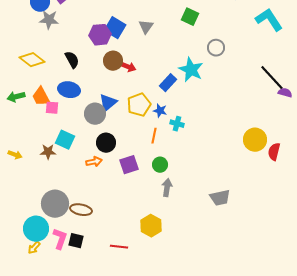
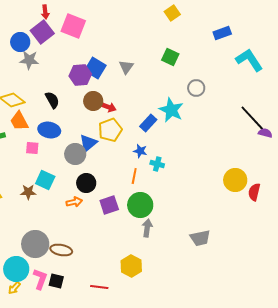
orange trapezoid: (41, 97) -> (19, 121), moved
yellow pentagon: (139, 105) -> (110, 130), moved
green circle: (160, 165) -> (140, 205), size x1.6

